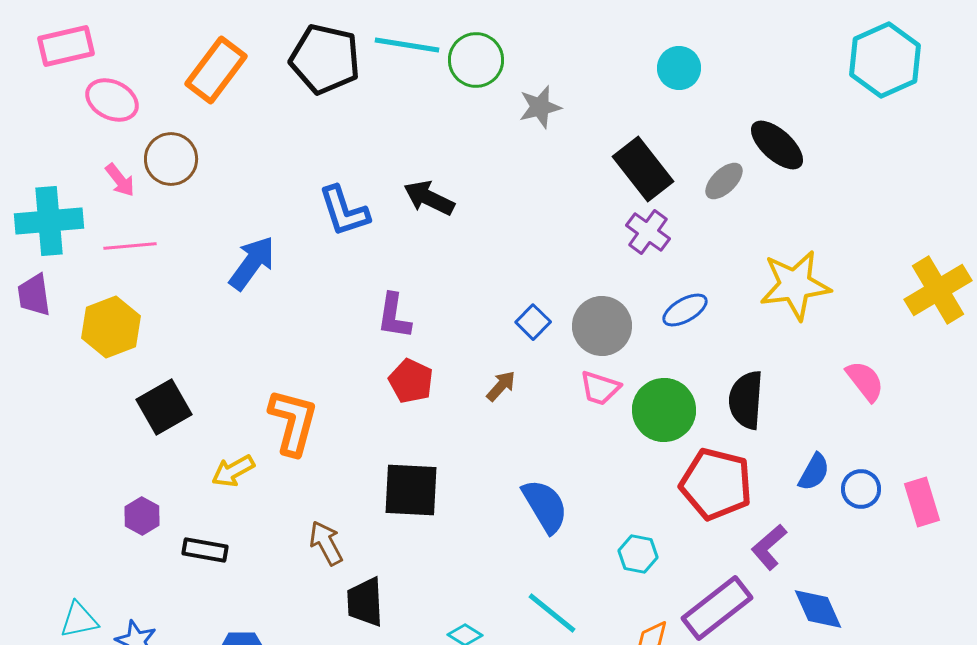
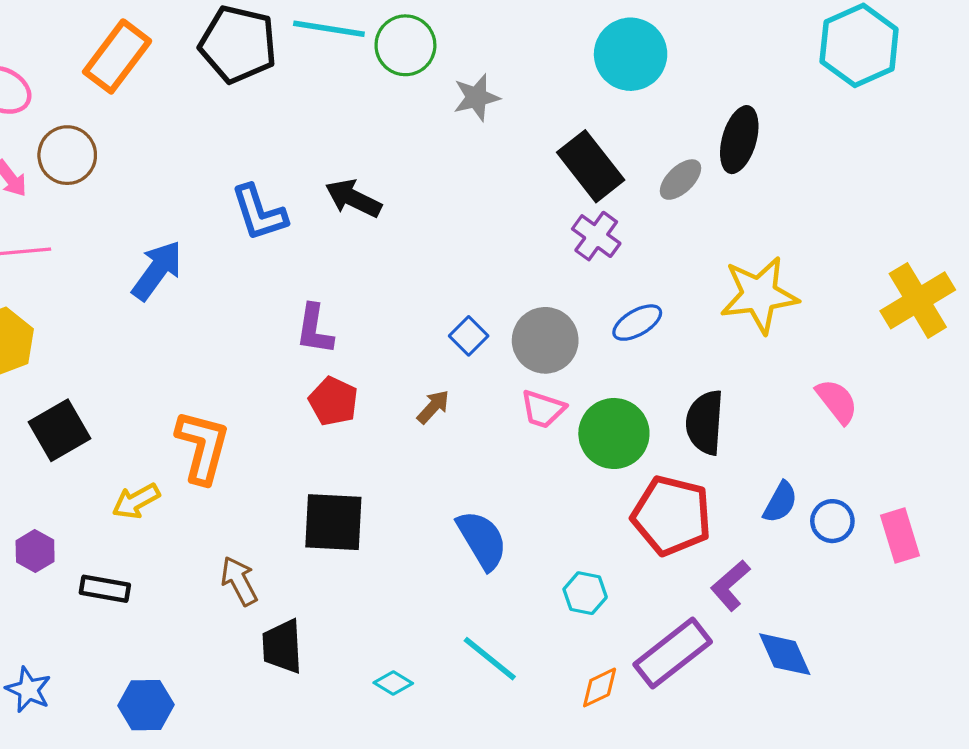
cyan circle: (679, 68) -> (631, 54), size x1.5
black ellipse: (777, 145) -> (739, 140), turned 64

